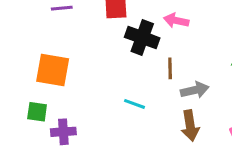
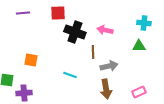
pink arrow: (176, 21) -> (105, 30), moved
orange square: (53, 70) -> (31, 60), moved, size x0.6

